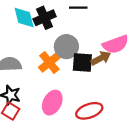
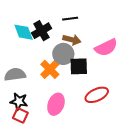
brown arrow: (101, 58) -> (72, 40), moved, turned 48
red ellipse: (89, 111) -> (97, 95), moved

